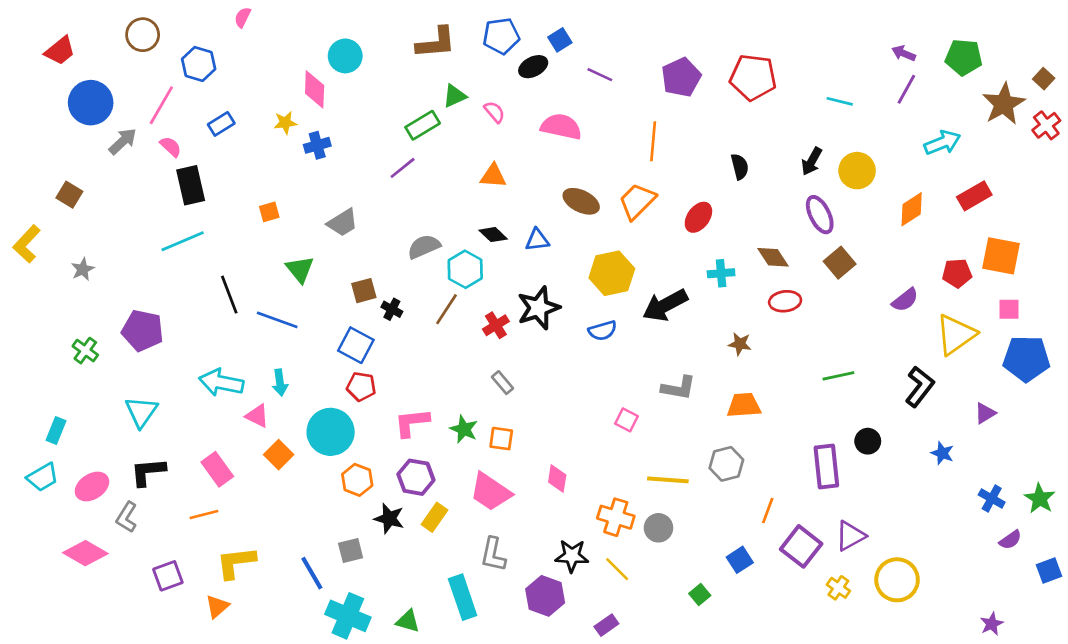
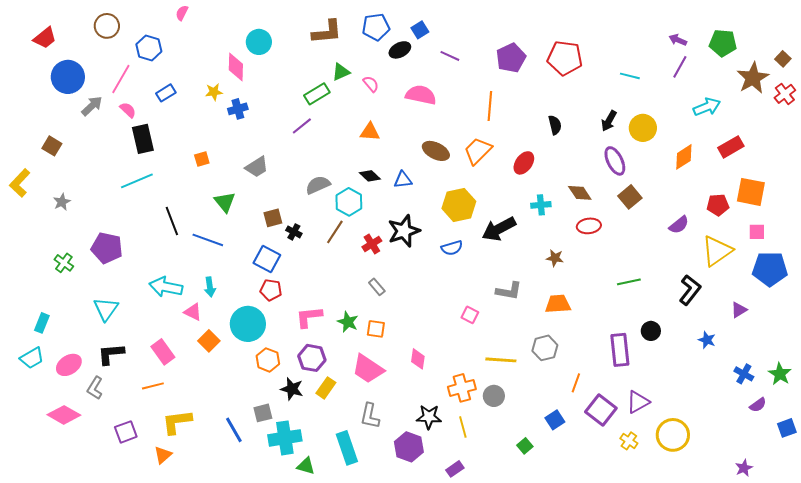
orange cross: (616, 517) -> (462, 388), turned -32
yellow line: (617, 569) -> (463, 427), turned 30
cyan cross: (348, 616) -> (285, 438), moved, turned -32

